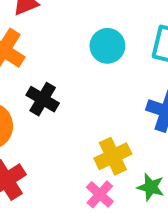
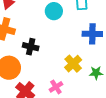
pink cross: (100, 194) -> (56, 87), moved, turned 32

